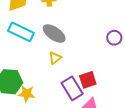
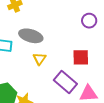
red square: (88, 80) -> (81, 57), moved, turned 36

